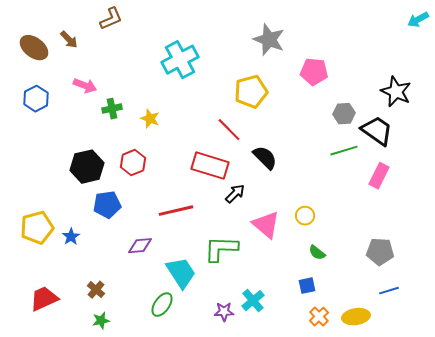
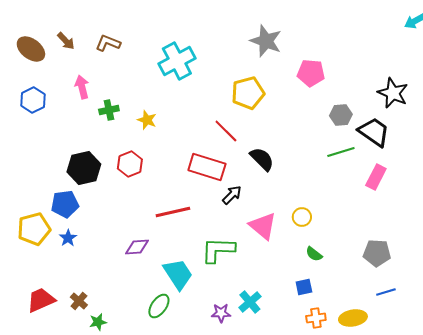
brown L-shape: (111, 19) -> (108, 43), moved, turned -135
pink arrow: (85, 86) -> (82, 87), turned -125
blue pentagon: (107, 205) -> (65, 204), moved
brown cross: (96, 290) -> (79, 301), moved
orange cross: (319, 317) -> (316, 318), turned 36

